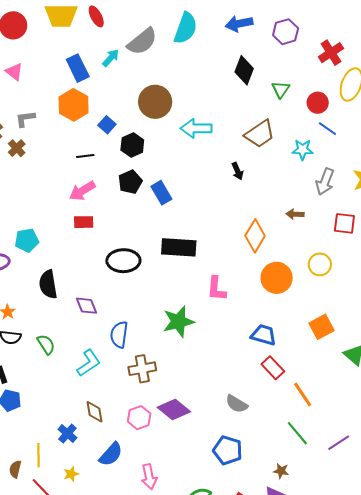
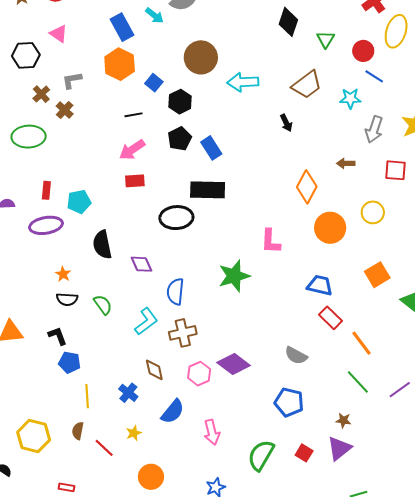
cyan arrow: (111, 58) -> (154, 16), turned 90
black rectangle: (179, 247) -> (208, 190), moved
brown cross: (142, 369) -> (183, 333), moved
yellow line: (39, 455) -> (87, 396), moved

